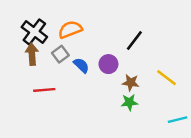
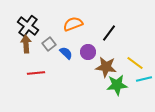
orange semicircle: (70, 29) -> (73, 24), moved
brown star: (131, 83) -> (106, 67), size x1.5
green star: (129, 102) -> (117, 85), moved, size x1.5
cyan line: (178, 120) -> (144, 79), moved

